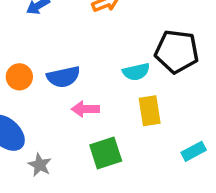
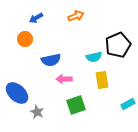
black pentagon: (177, 51) -> (118, 45), turned -30
orange circle: (19, 77) -> (25, 39), moved

